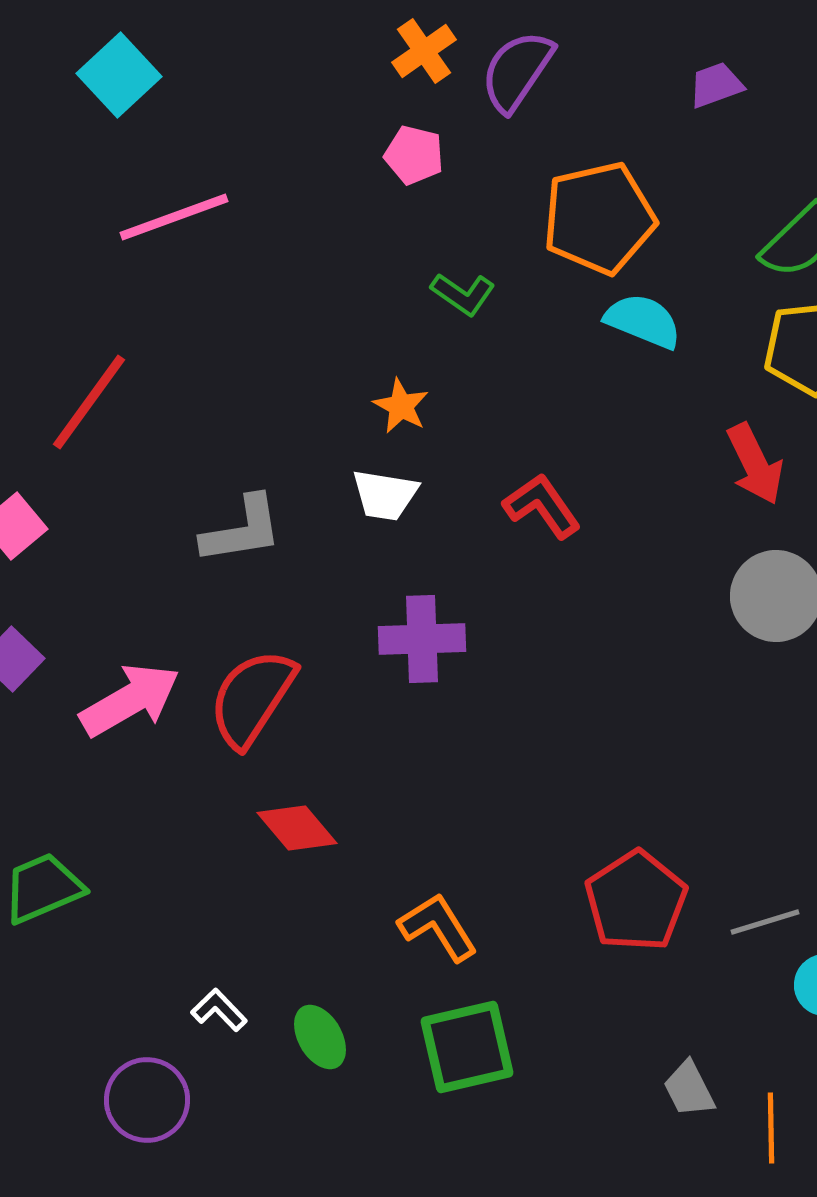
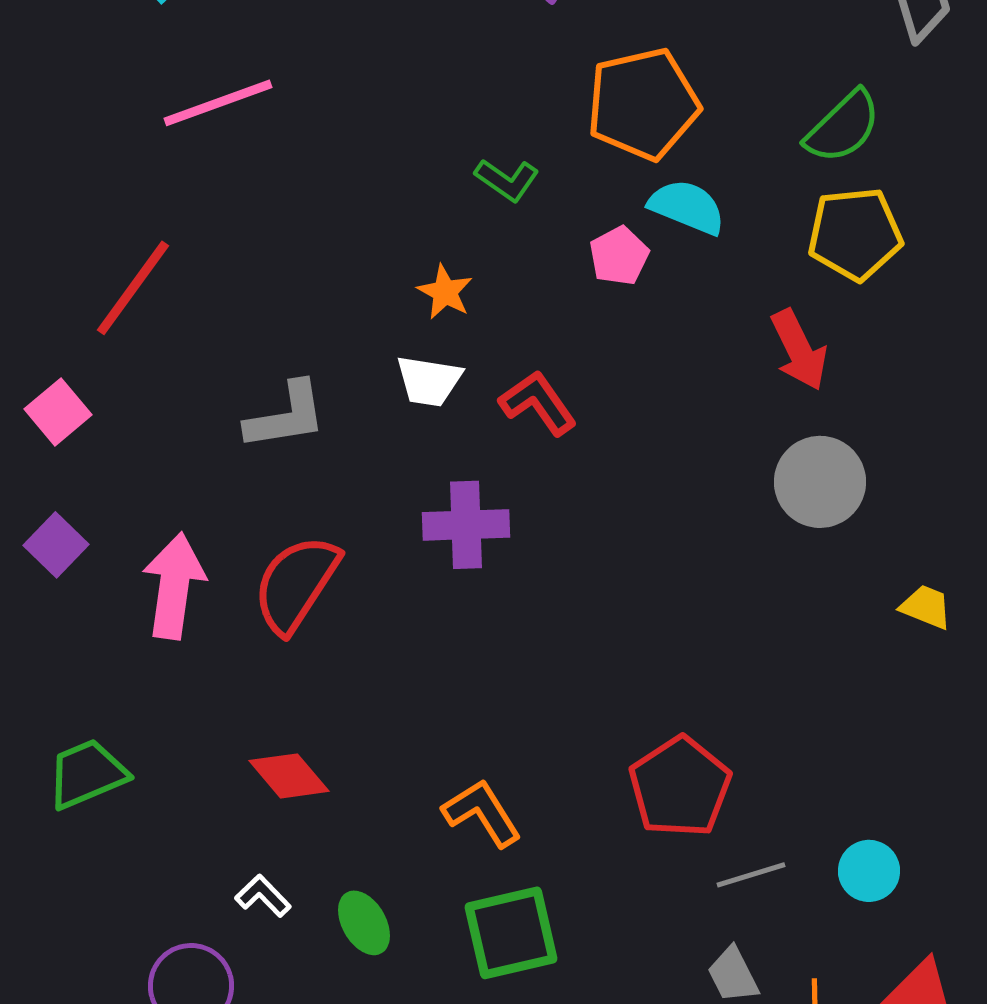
pink pentagon: (414, 155) -> (619, 256), moved, turned 30
red L-shape: (542, 506) -> (538, 403), moved
pink arrow: (130, 700) -> (174, 586), turned -52
red diamond: (297, 828) -> (289, 776), moved
gray line: (765, 922) -> (751, 875), moved

